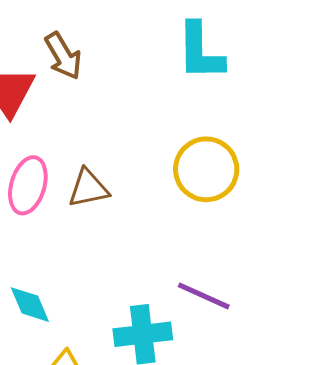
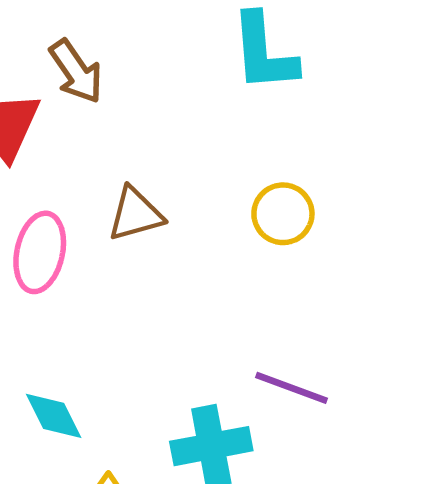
yellow circle: (206, 169) -> (283, 214), size x0.7
brown triangle: (88, 188) -> (135, 214), moved

